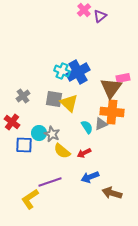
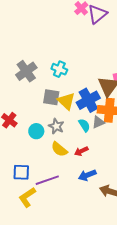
purple triangle: (100, 16) -> (97, 14), size x1.5
blue cross: (78, 72) -> (88, 100), moved
gray cross: (23, 96) -> (26, 71), moved, size x1.5
gray star: (52, 134) -> (56, 126), moved
blue square: (24, 145) -> (21, 172), moved

